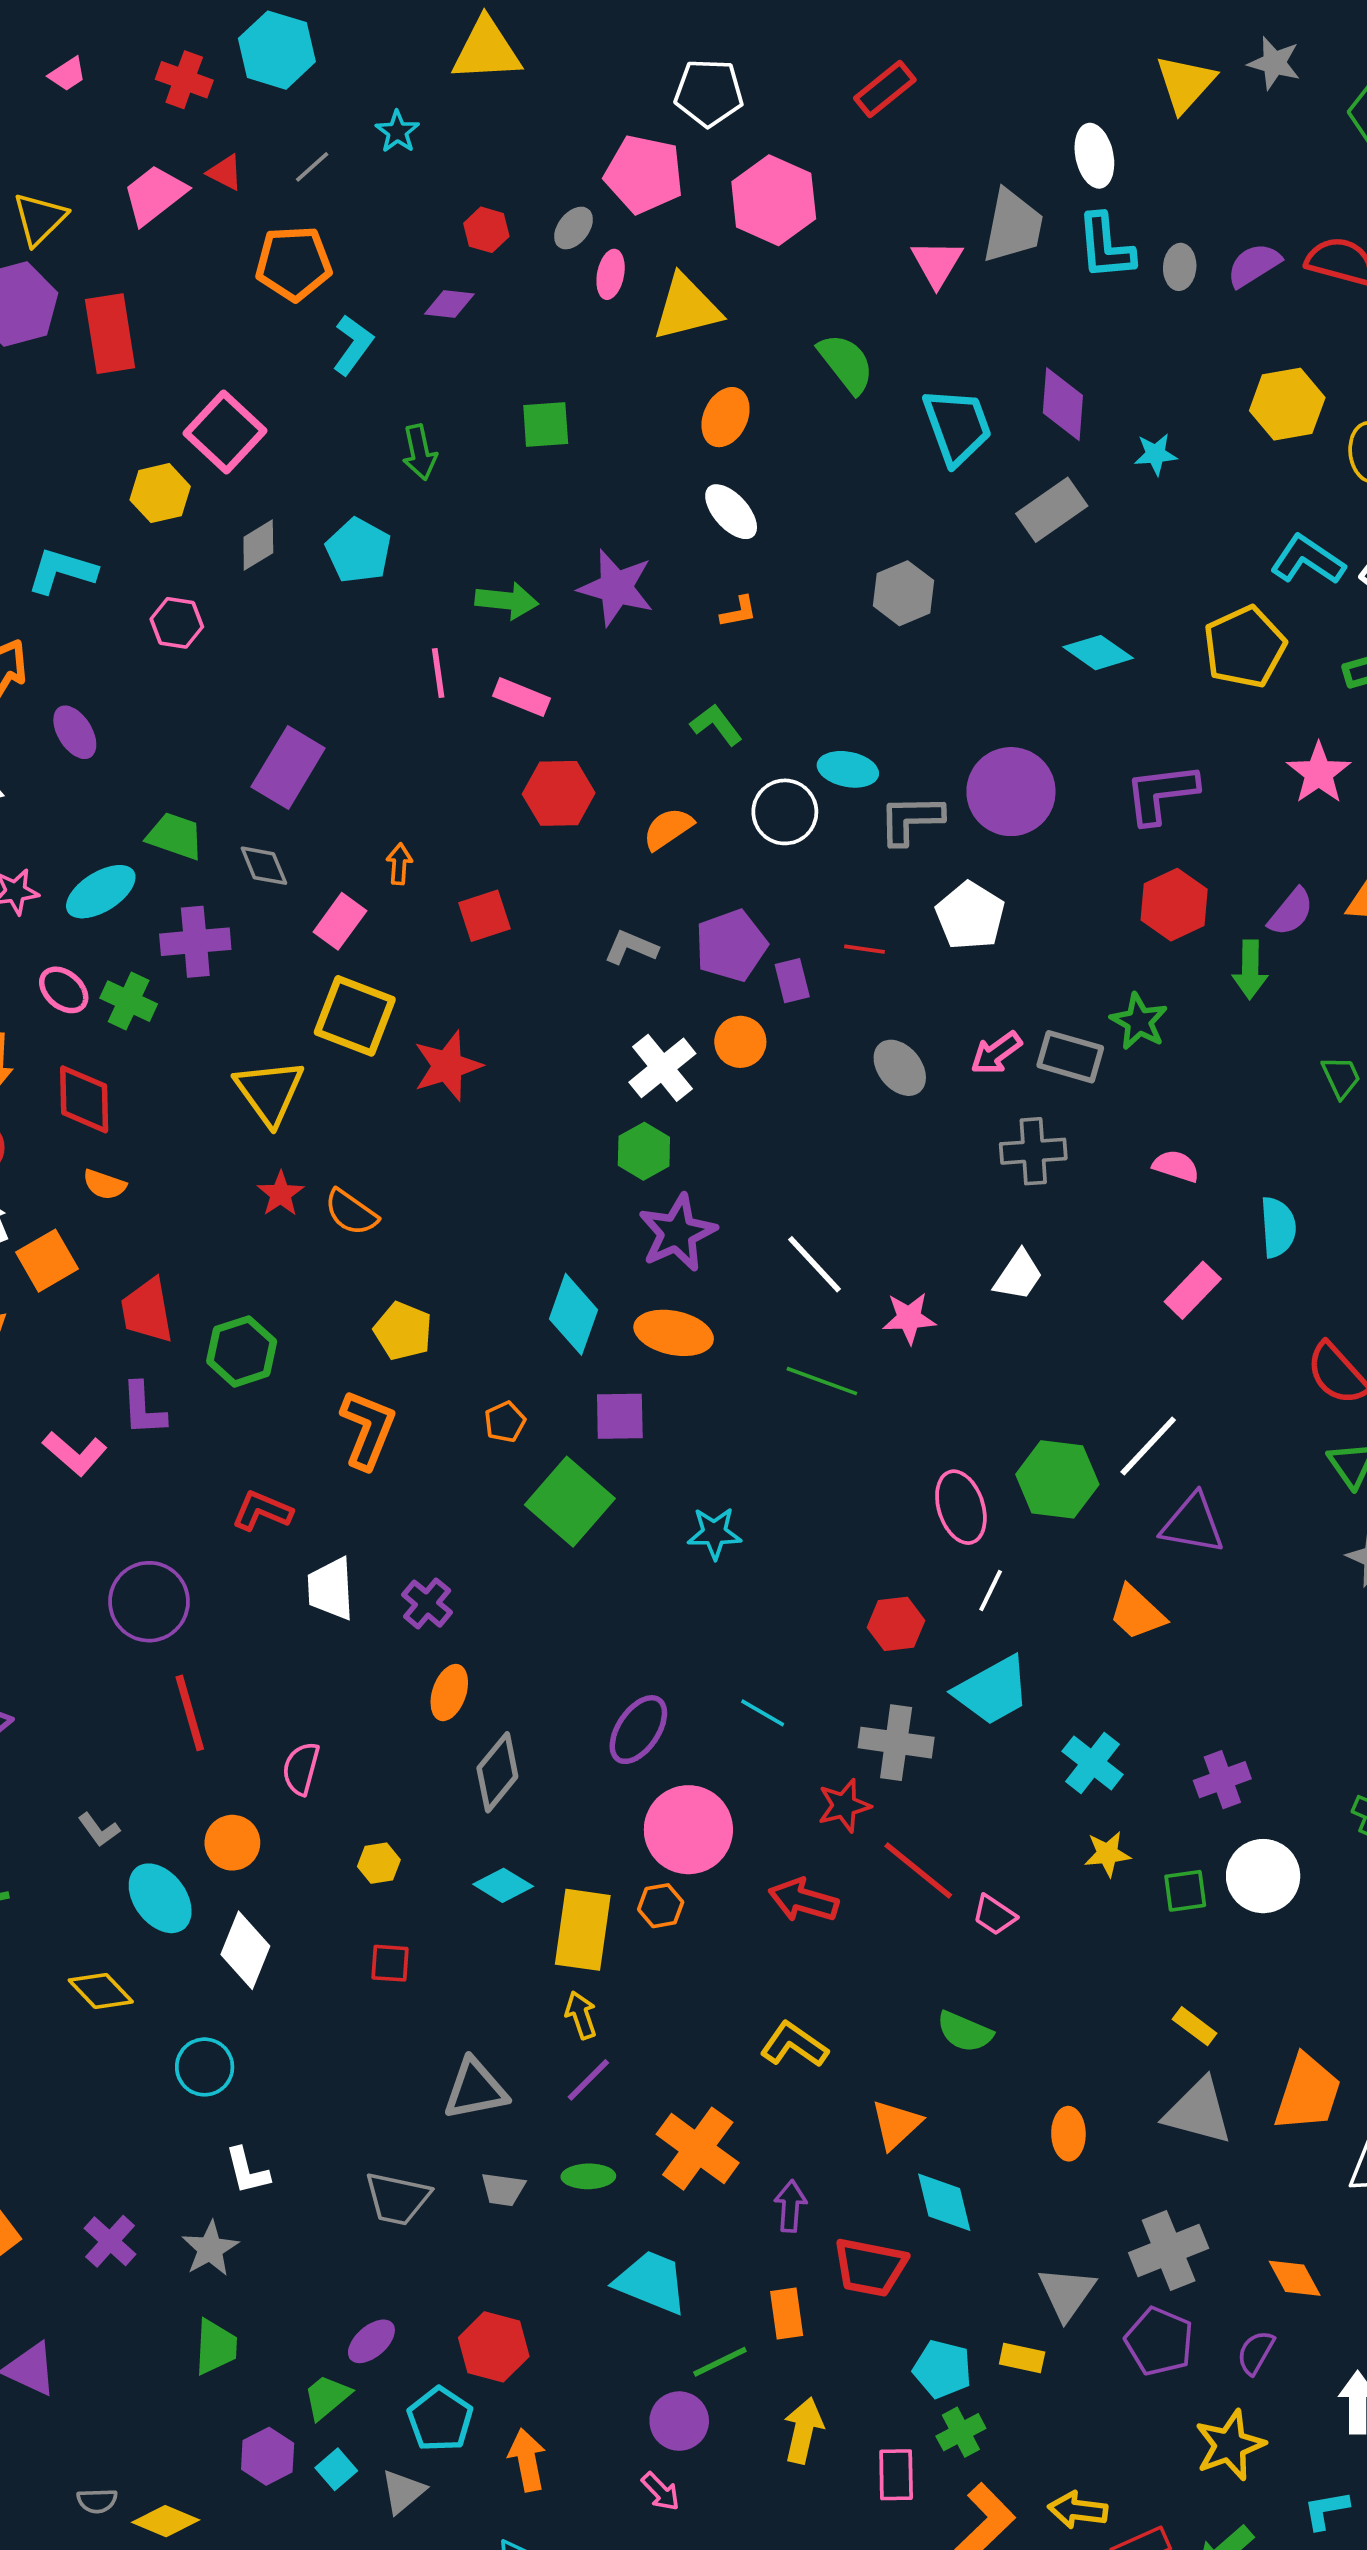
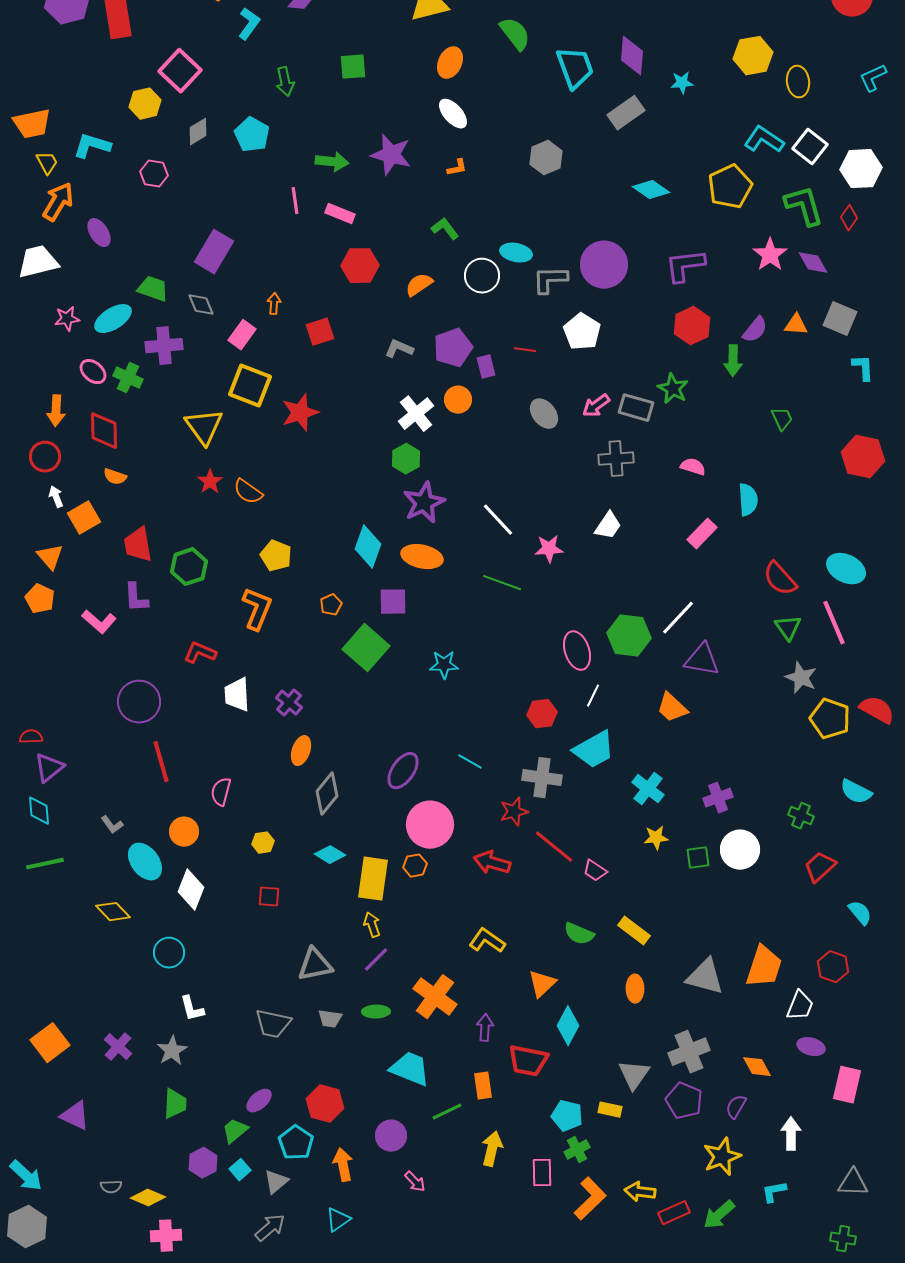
yellow rectangle: (1195, 2026) -> (634, 931), moved, size x1.4
cyan diamond: (944, 2202) -> (568, 1026), turned 42
purple circle: (679, 2421) -> (391, 1136), moved

